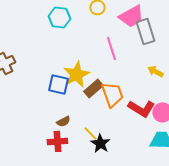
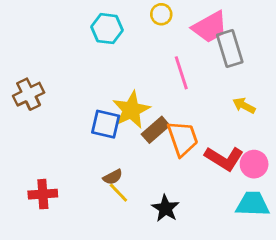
yellow line: (90, 133) -> (118, 193), moved
red cross: (57, 141) -> (43, 194), moved

